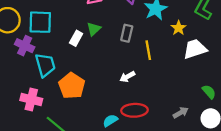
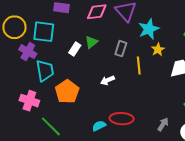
yellow star: (179, 28) -> (158, 50), moved
white arrow: (127, 77) -> (107, 80), moved
gray arrow: (181, 113) -> (163, 124), turned -32

